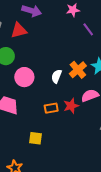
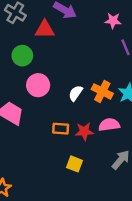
orange cross: (78, 70) -> (102, 91), turned -36
yellow square: (36, 138) -> (75, 164), moved

